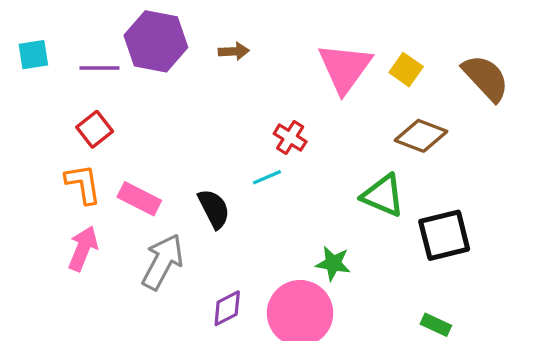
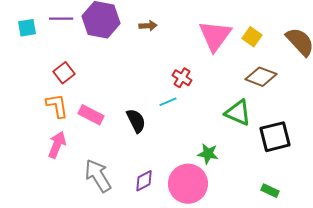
purple line: (100, 68) -> (61, 19), moved
gray arrow: (163, 262) -> (98, 176), moved, turned -60

